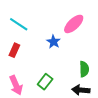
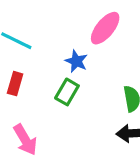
green rectangle: (45, 82) -> (67, 92), moved

